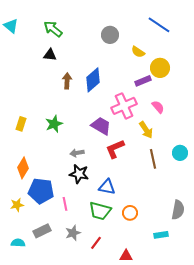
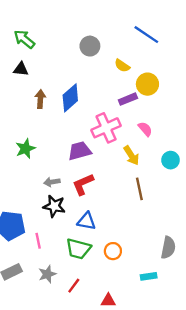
purple trapezoid: (101, 126) -> (80, 151), turned -45
red L-shape: (115, 149) -> (83, 184), moved
cyan circle: (180, 153) -> (171, 160), moved

